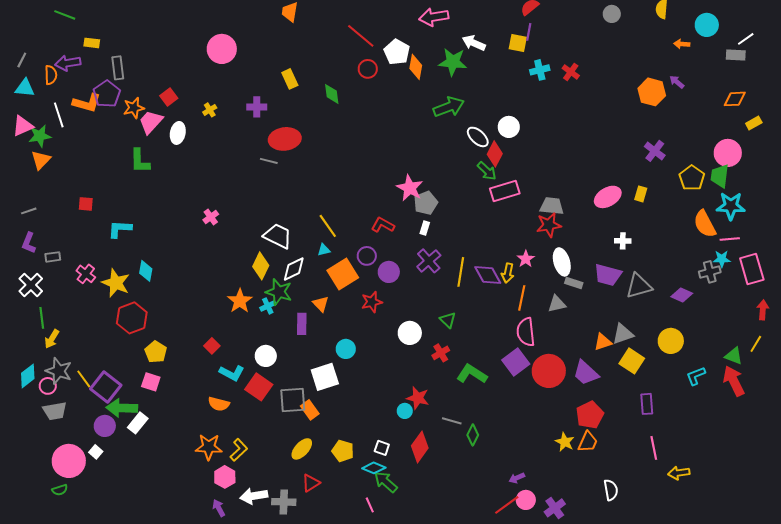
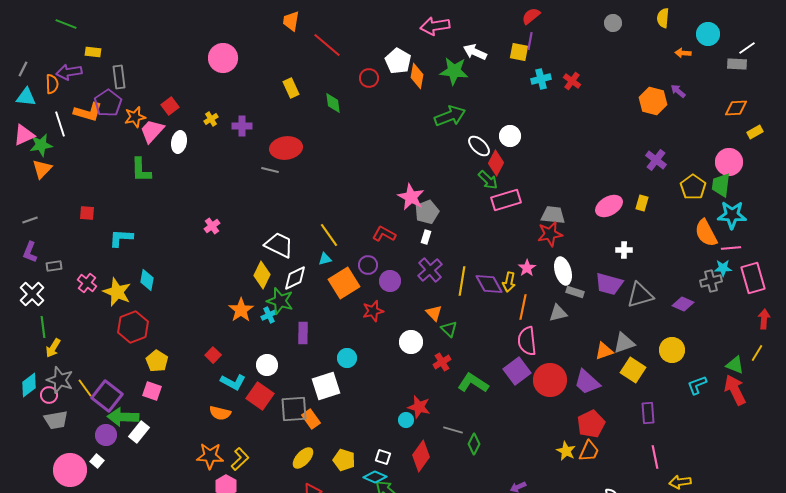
red line: (361, 36) -> (327, 45), moved
purple cross: (257, 107) -> (242, 126), moved
orange triangle: (321, 304) -> (434, 313), moved

